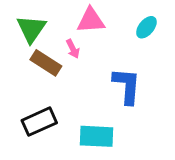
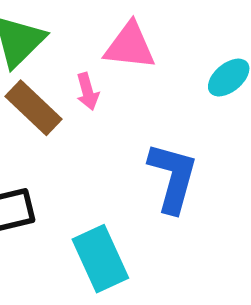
cyan rectangle: (96, 136) -> (100, 259), turned 52

